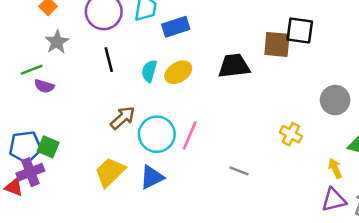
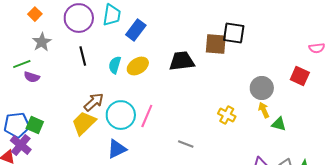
blue rectangle: (176, 27) -> (136, 30), turned -35
yellow arrow: (335, 168) -> (264, 110), moved
purple cross: (30, 172) -> (21, 145), turned -30
yellow trapezoid: (110, 172) -> (84, 123), moved

